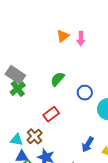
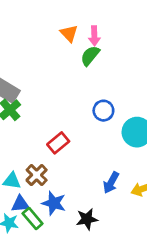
orange triangle: (63, 36) -> (69, 33), turned -32
green semicircle: (58, 79) -> (90, 56), moved

